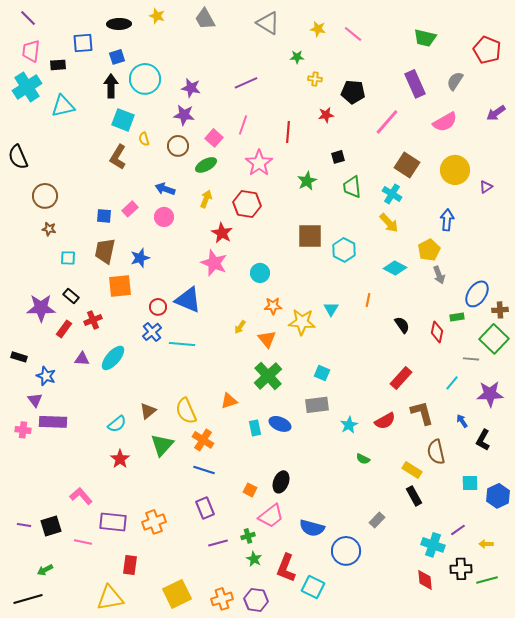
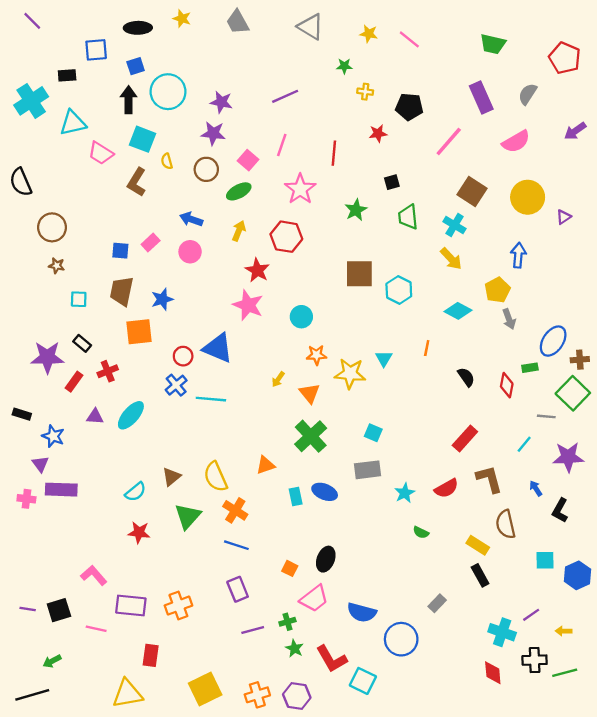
pink trapezoid: (31, 51) -> (101, 153), moved, turned -65
red star: (120, 459) -> (139, 532), turned -30
red L-shape: (286, 568) -> (332, 659), turned -52

